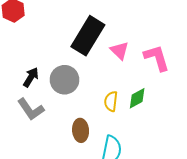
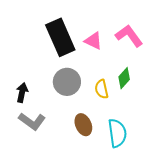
black rectangle: (88, 36) -> (60, 37), turned -36
gray circle: (64, 80) -> (67, 82), moved

